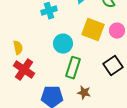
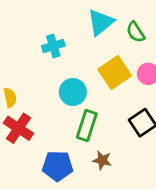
yellow square: (93, 30) -> (115, 72), turned 35

